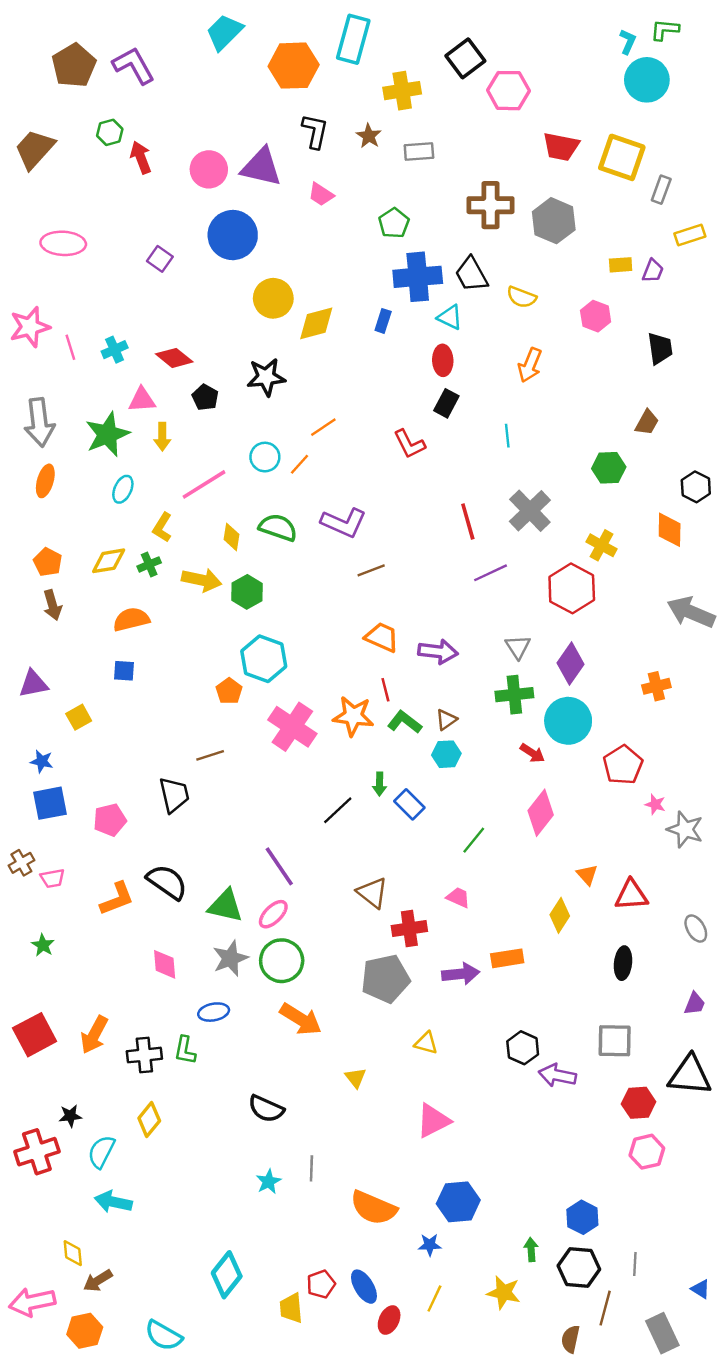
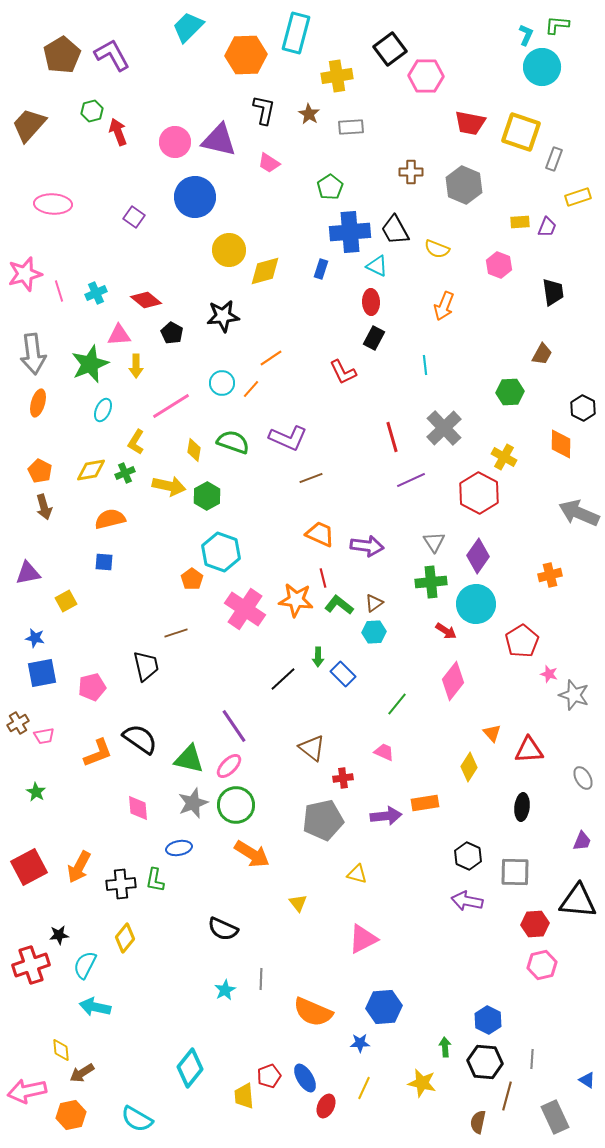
brown cross: (491, 205) -> (411, 172), size x0.6
red cross: (409, 928) -> (343, 778), size x0.7
black hexagon: (523, 1048) -> (468, 856), moved

